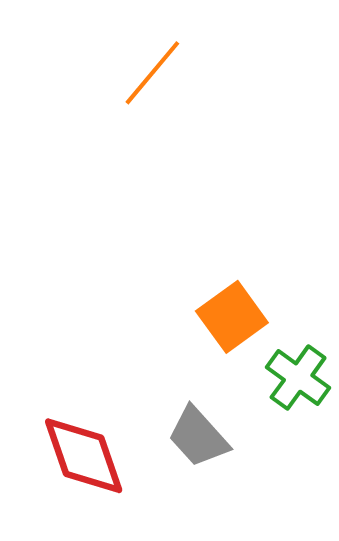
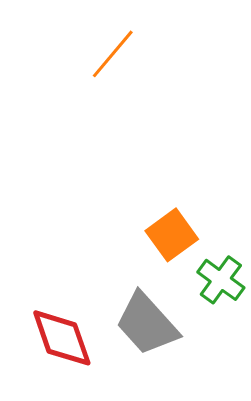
gray trapezoid: (198, 437) -> (147, 324), size x1.4

